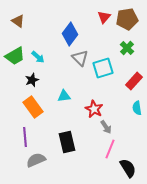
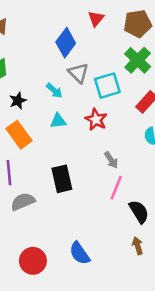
red triangle: (104, 17) -> (96, 19), moved
green cross: (127, 48) -> (138, 60), size x1.5
cyan arrow: (38, 57) -> (54, 91), moved
red star: (94, 109) -> (96, 120), moved

